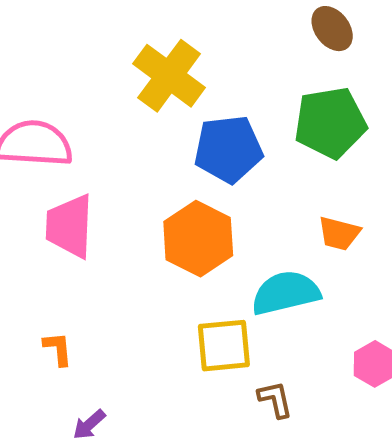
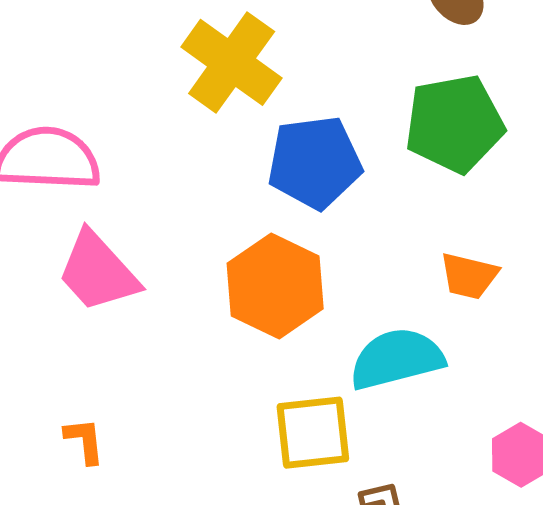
pink trapezoid: (69, 226) -> (98, 272), turned -44

